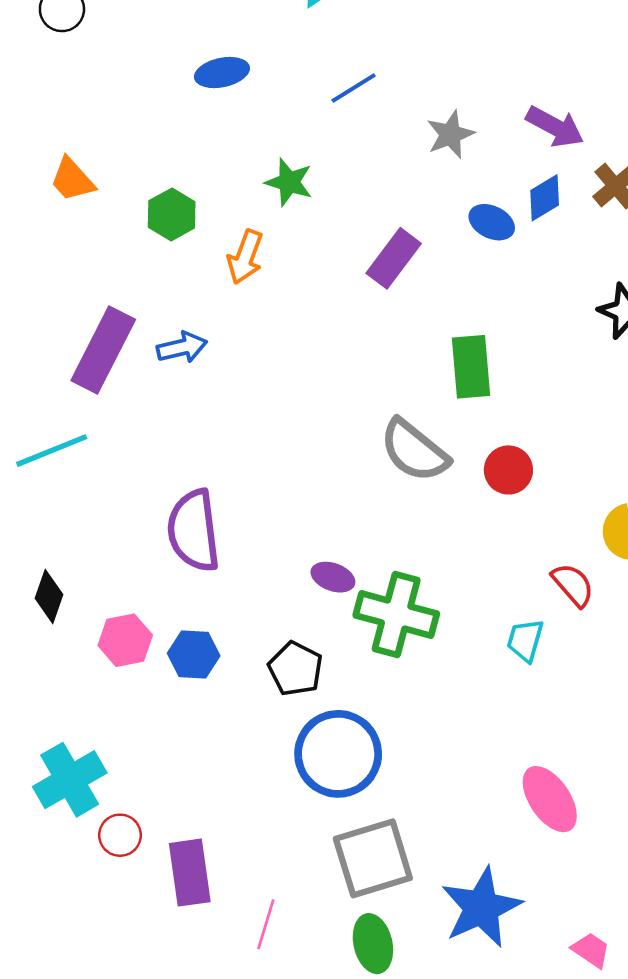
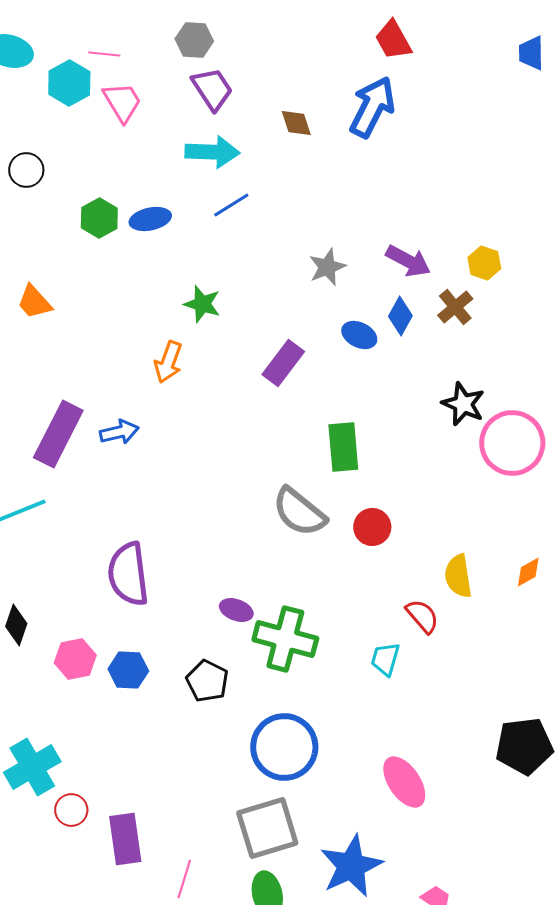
blue line: (354, 88) -> (231, 205), moved
blue diamond: (545, 198) -> (400, 316), turned -30
green hexagon: (172, 214) -> (99, 218), moved
blue circle: (338, 754) -> (284, 747), moved

